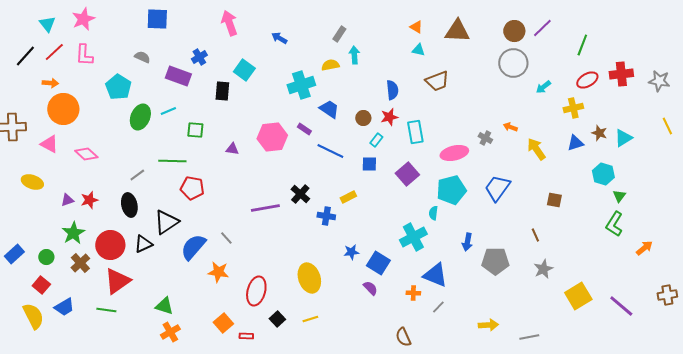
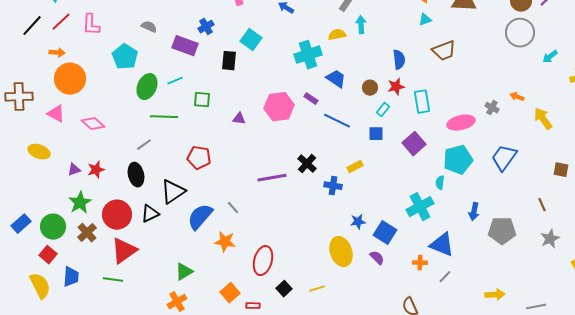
cyan triangle: (418, 50) -> (425, 20), turned -32
green line: (172, 161) -> (164, 117), moved
green circle: (46, 257) -> (53, 227), size x1.6
yellow ellipse: (309, 278) -> (341, 252), moved
green triangle: (164, 306) -> (184, 272), moved, turned -48
blue trapezoid: (64, 307) -> (71, 277), turned -55

